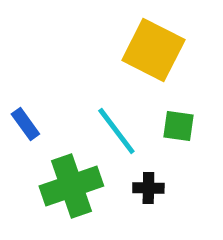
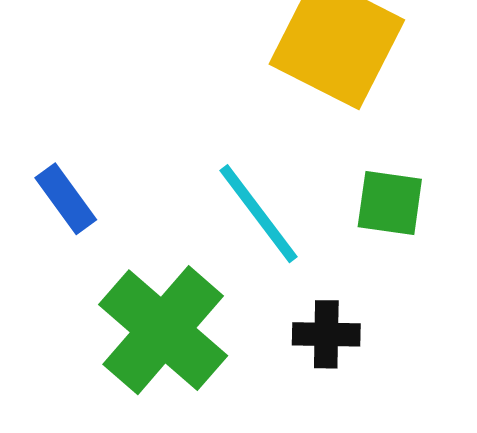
green cross: (71, 186) -> (163, 330), turned -30

